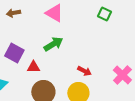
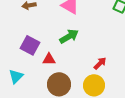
red arrow: (84, 71) -> (100, 63), turned -72

